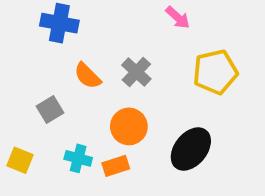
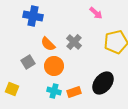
orange circle: (129, 126) -> (54, 66), moved
cyan cross: (78, 158) -> (54, 91), moved
orange rectangle: (116, 166) -> (74, 92), moved

